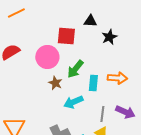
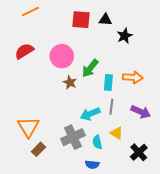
red square: (66, 36) -> (81, 20), moved
cyan arrow: (73, 102) -> (90, 114), moved
gray line: (102, 114) -> (111, 107), moved

